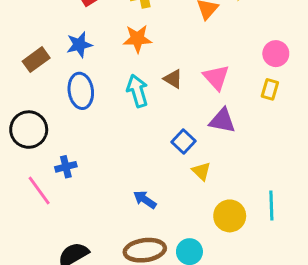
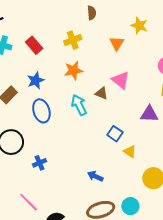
pink triangle: (216, 77) -> (121, 80), moved
purple triangle: (222, 121) -> (149, 114), moved
pink line: (39, 191) -> (29, 202), moved

